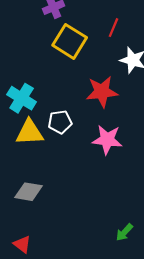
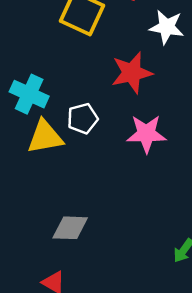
gray diamond: (29, 192) -> (70, 228), moved

